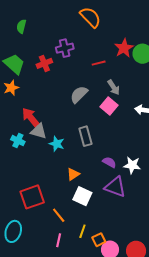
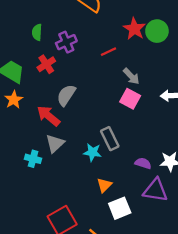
green semicircle: (21, 26) -> (37, 32), moved
gray semicircle: (79, 94) -> (66, 95), moved
red arrow: (31, 118) -> (48, 116), moved
gray triangle: (39, 131) -> (55, 143), turned -48
cyan star: (57, 144) -> (92, 152), moved
white square: (82, 196) -> (120, 208), turned -36

